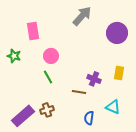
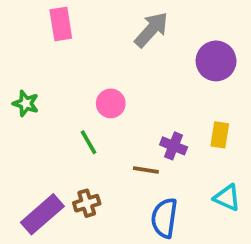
pink rectangle: (33, 31) -> (61, 24), moved
pink circle: (51, 56) -> (111, 103), moved
cyan triangle: (113, 107) -> (227, 198), moved
blue semicircle: (89, 118) -> (164, 218), size x1.5

